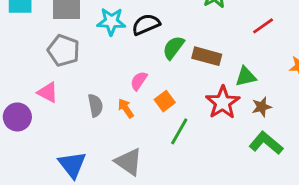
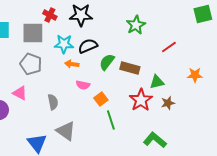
pink semicircle: (139, 81) -> (83, 85), turned -112
orange arrow: (126, 108) -> (72, 64), moved, turned -48
green line: (179, 131) -> (111, 120), turned -48
green L-shape: (266, 143) -> (155, 140), moved
gray triangle: (129, 162) -> (66, 131), moved

